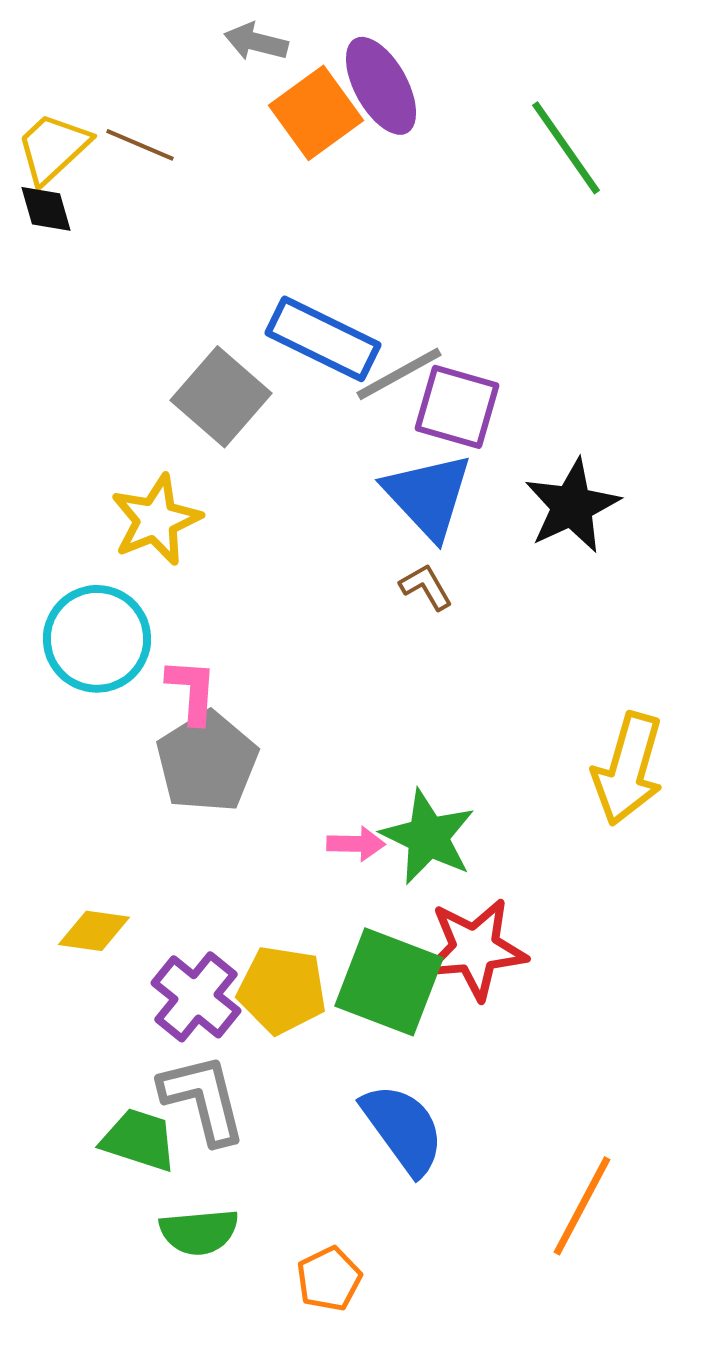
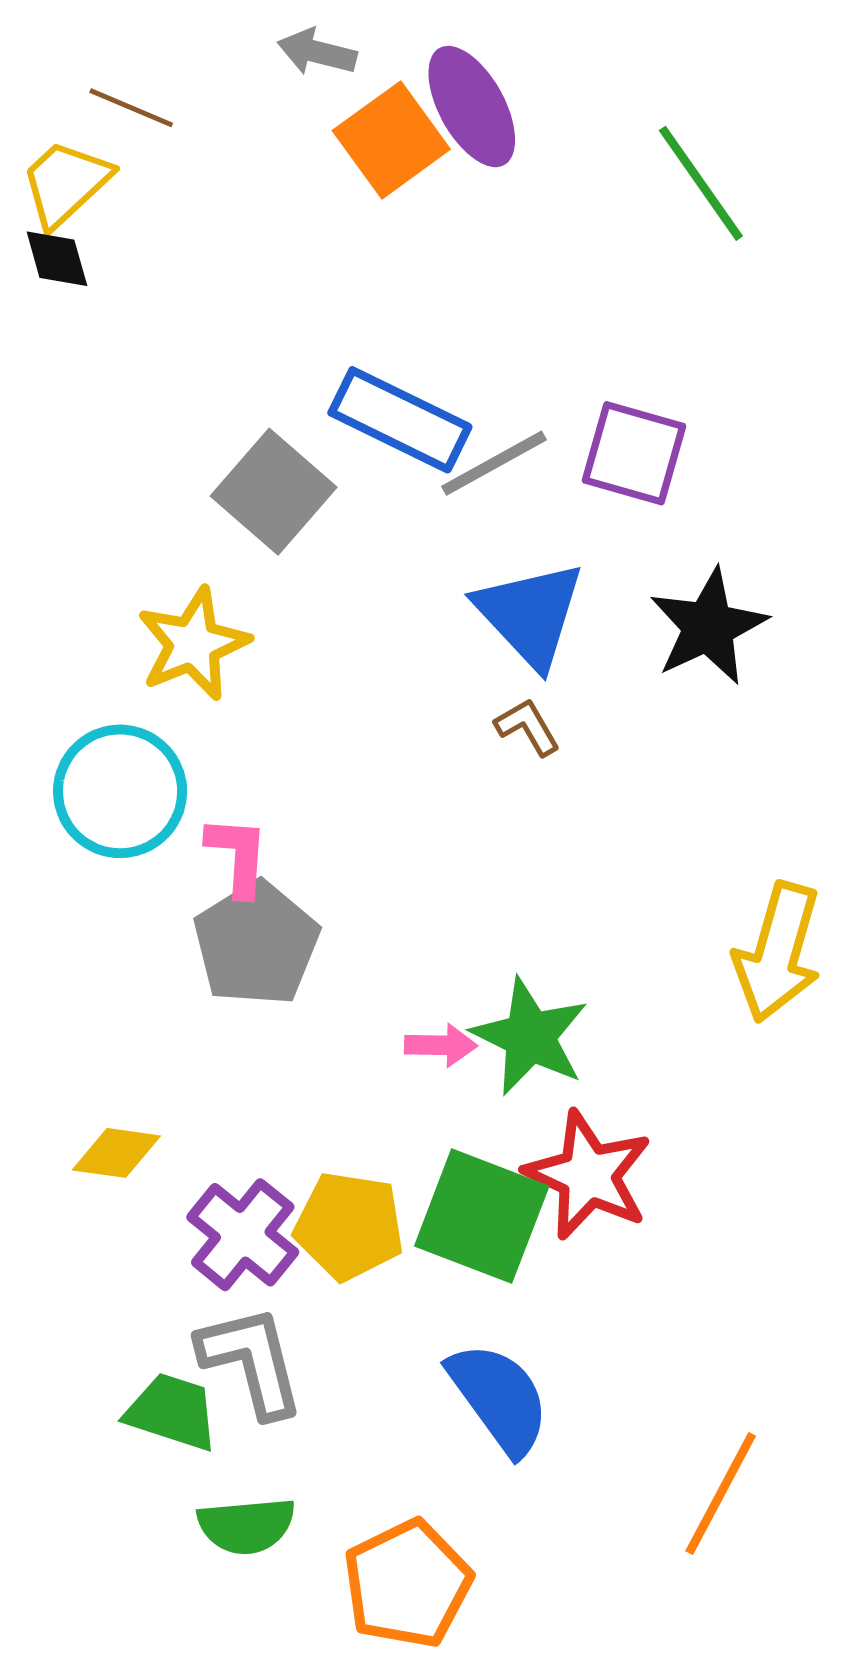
brown line: (140, 145) -> (131, 108), moved
purple square: (457, 407) -> (634, 453), moved
red star: (475, 949) -> (588, 1175), turned 30
orange pentagon: (329, 1279) -> (407, 1584), size x1.6

